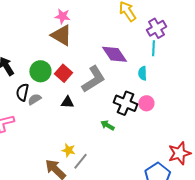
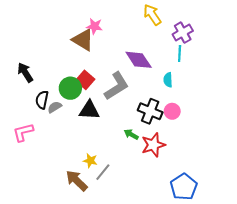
pink star: (62, 16) -> (94, 26), moved
green circle: (40, 71) -> (70, 88), moved
black triangle: (67, 102) -> (89, 110), size x1.5
red star: (179, 153) -> (153, 145), moved

